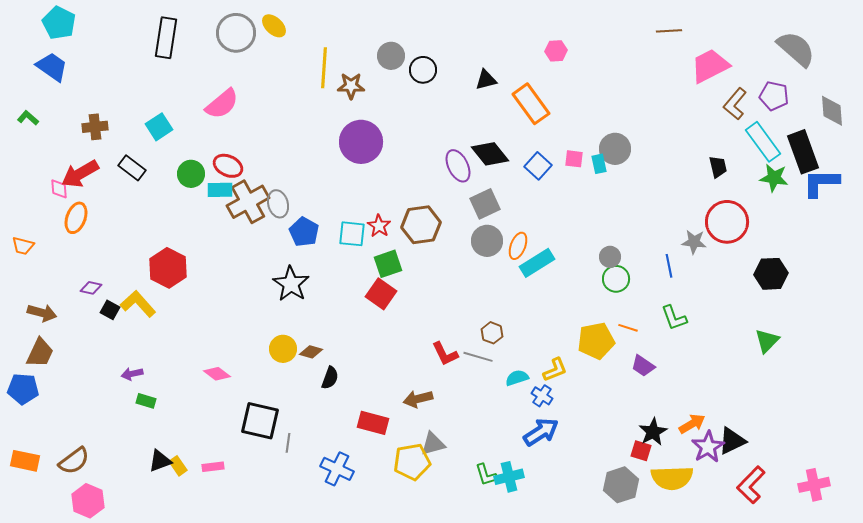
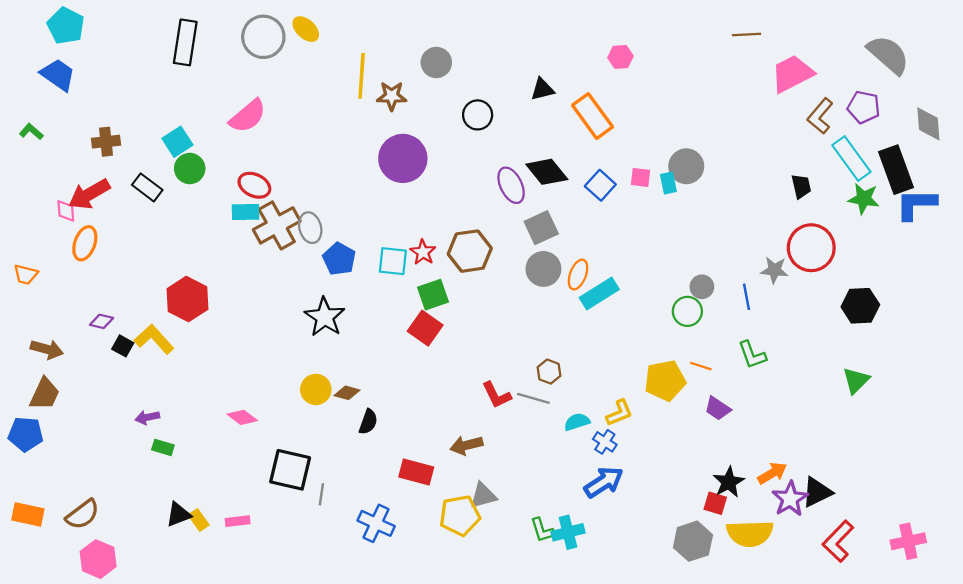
black circle: (423, 70) -> (478, 115), moved
green circle: (191, 174) -> (190, 169), moved
gray circle: (610, 257) -> (702, 287), moved

